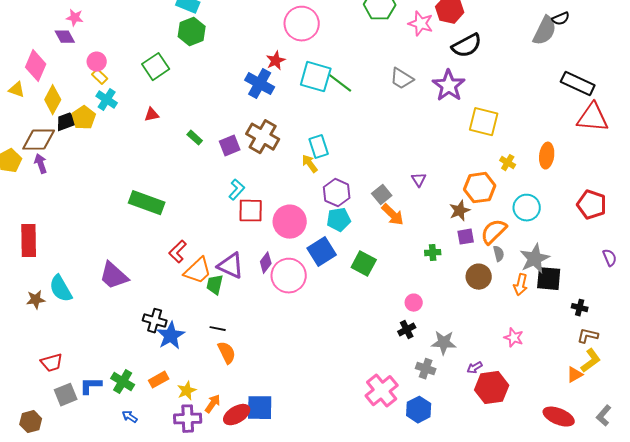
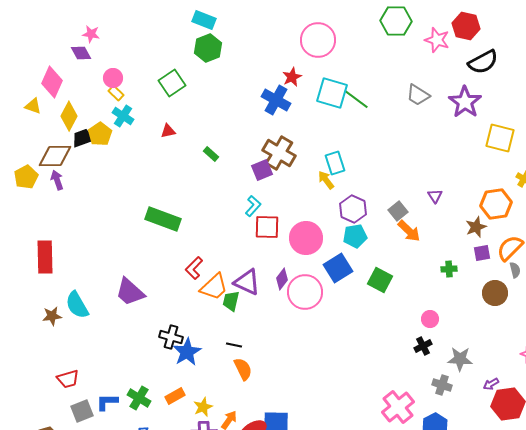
purple square: (230, 146) -> (262, 170), moved

